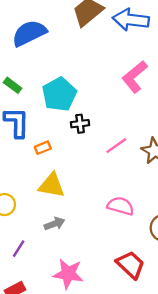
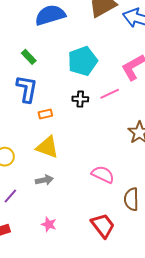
cyan pentagon: (59, 94) -> (83, 61), moved
pink line: (116, 146) -> (110, 94), moved
pink star: (68, 274) -> (49, 224), size x0.6

